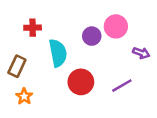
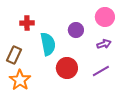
pink circle: (116, 26) -> (105, 17), moved
purple arrow: (141, 53) -> (104, 44), moved, turned -40
orange star: (24, 96) -> (20, 80), size x1.5

